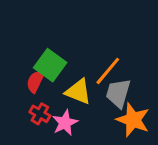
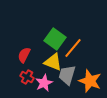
green square: (50, 65) -> (55, 39), moved
gray trapezoid: (118, 93) -> (67, 75), moved

